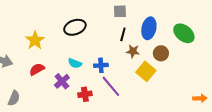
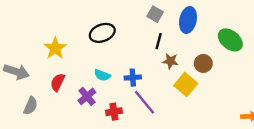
gray square: (120, 11) -> (155, 14), turned 32
blue ellipse: (149, 28) -> (188, 20), moved
red semicircle: (37, 69) -> (58, 82), turned -35
gray semicircle: (14, 98) -> (31, 106), moved

